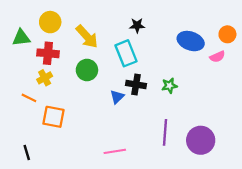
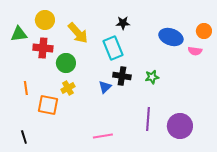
pink semicircle: (217, 57) -> (195, 51), turned 32
green circle: (87, 70) -> (66, 63), moved
yellow cross: (45, 78) -> (68, 88), moved
orange line: (29, 98) -> (26, 88), turned 56

